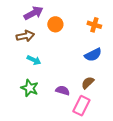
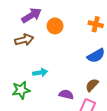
cyan arrow: (34, 60) -> (40, 73), moved, turned -32
green star: (30, 88) -> (21, 90), moved, turned -30

